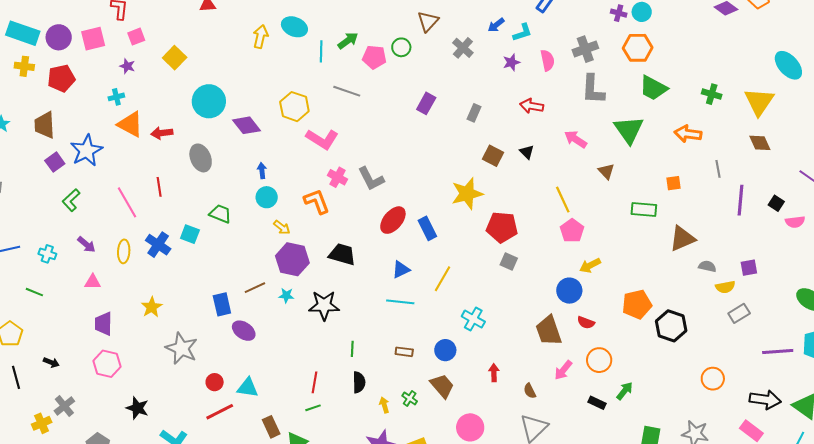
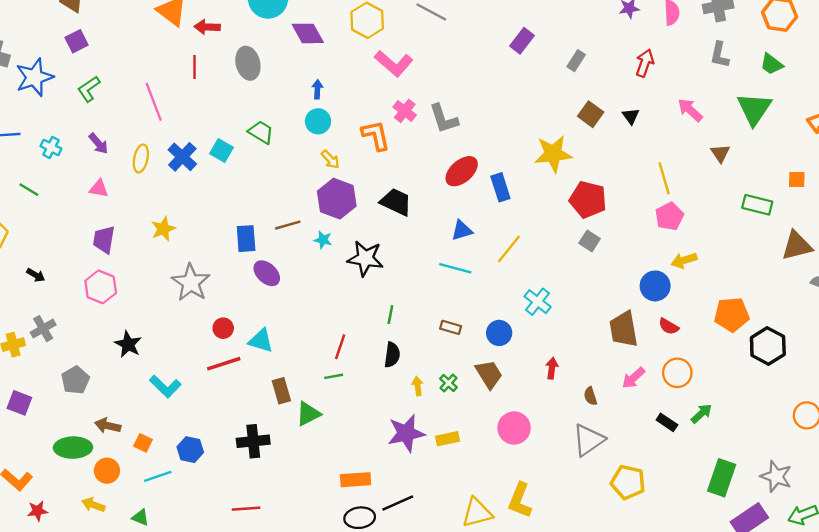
green trapezoid: (653, 88) -> (772, 64), moved, size x0.7
gray L-shape: (593, 89) -> (720, 55), size x0.7
red arrow: (532, 106) -> (645, 63), turned 90
blue star: (86, 151) -> (34, 77), moved
red line: (159, 187) -> (195, 67), moved

